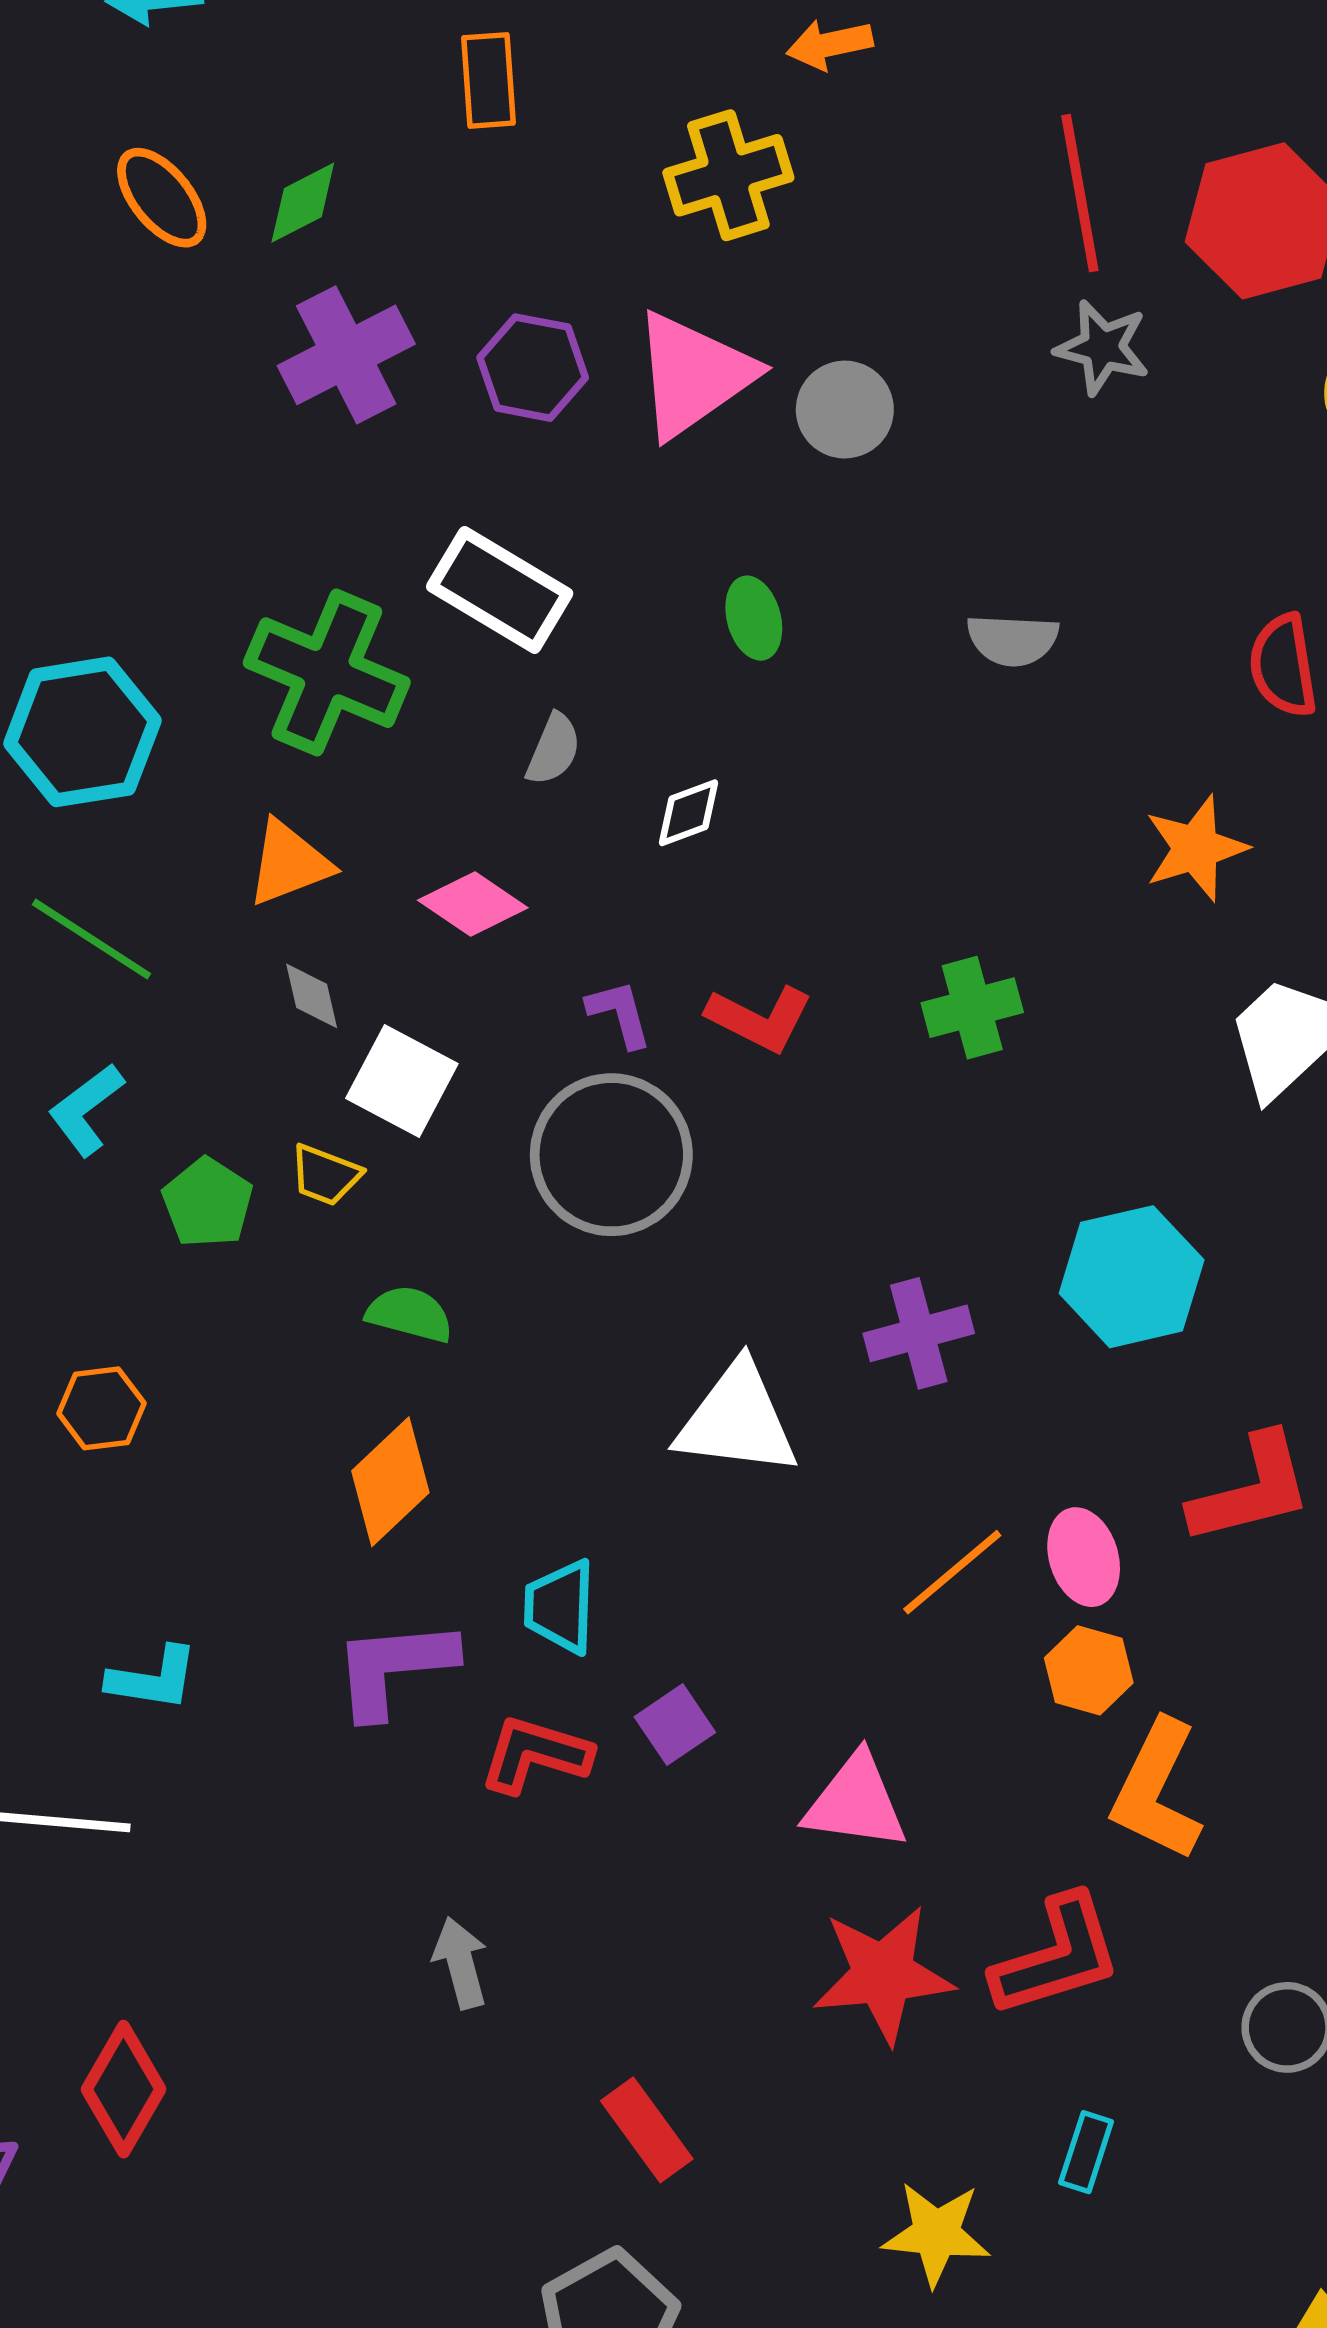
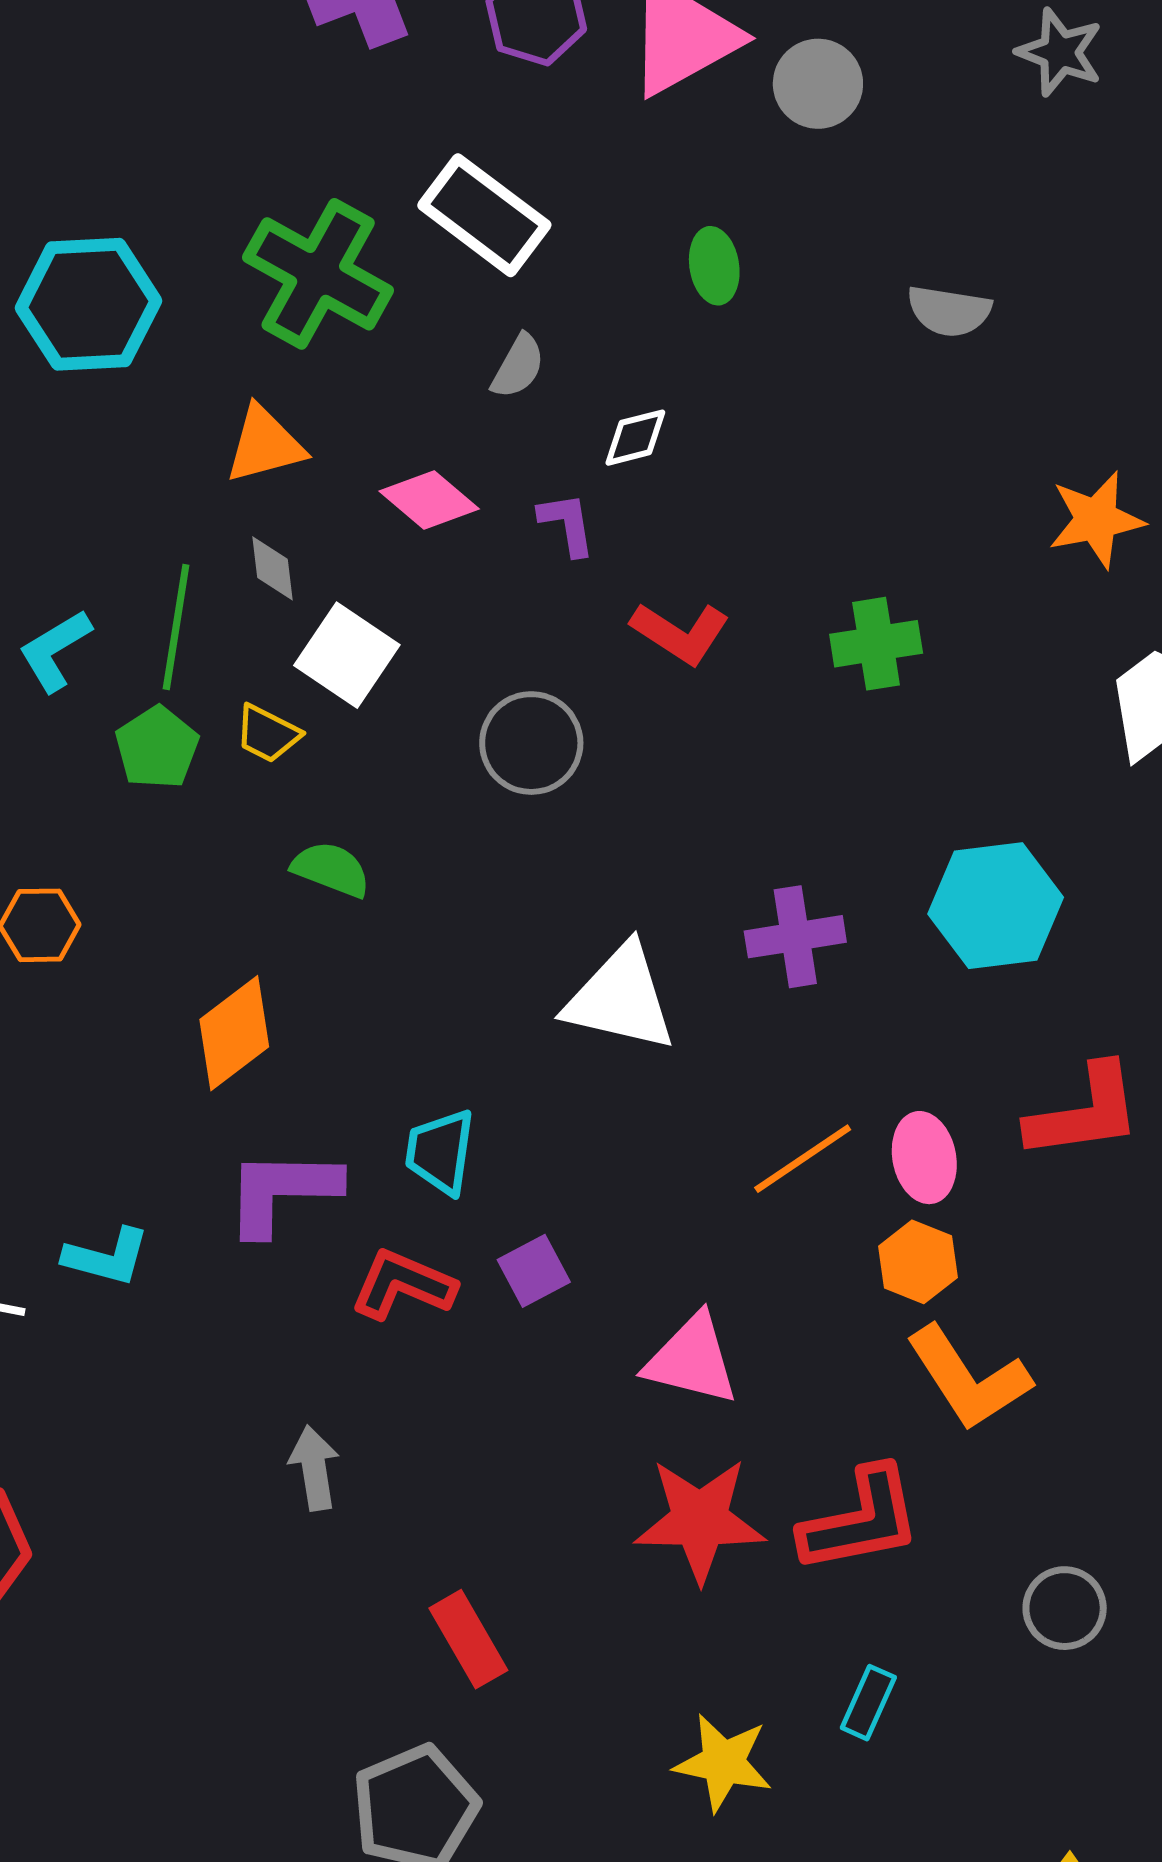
green line: (91, 939) -> (176, 627), moved, turned 60
purple L-shape: (620, 1014) -> (567, 524), moved
gray circle: (611, 1155) -> (531, 743), size x0.7
orange diamond: (390, 1482) -> (234, 1033), moved
cyan L-shape: (153, 1678) -> (107, 1257), moved
orange L-shape: (1157, 1790) -> (968, 1378), turned -65

